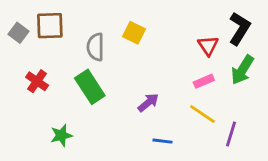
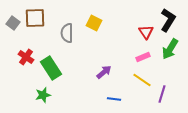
green rectangle: (90, 87) -> (51, 68), moved

